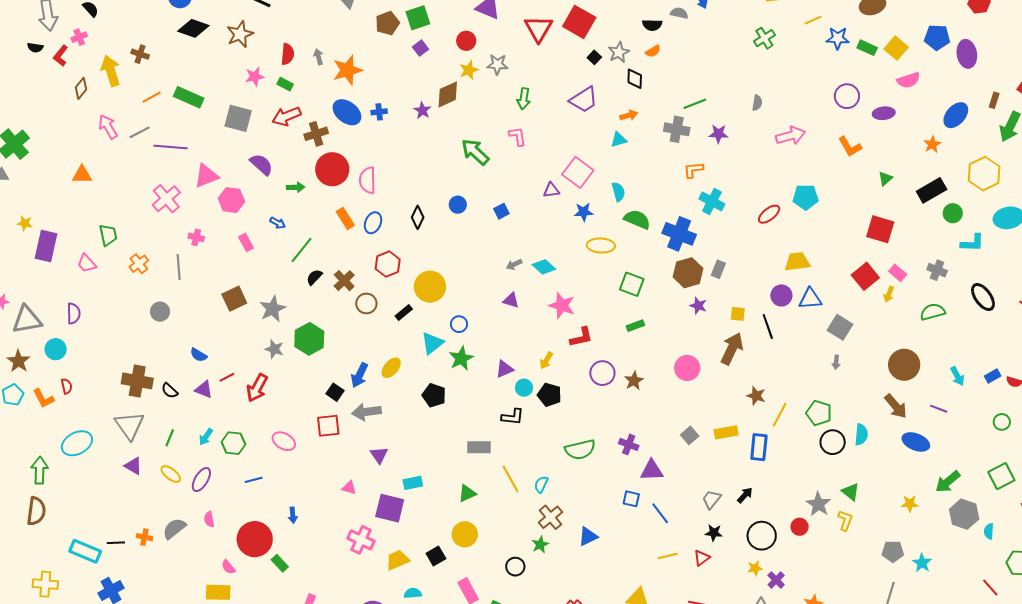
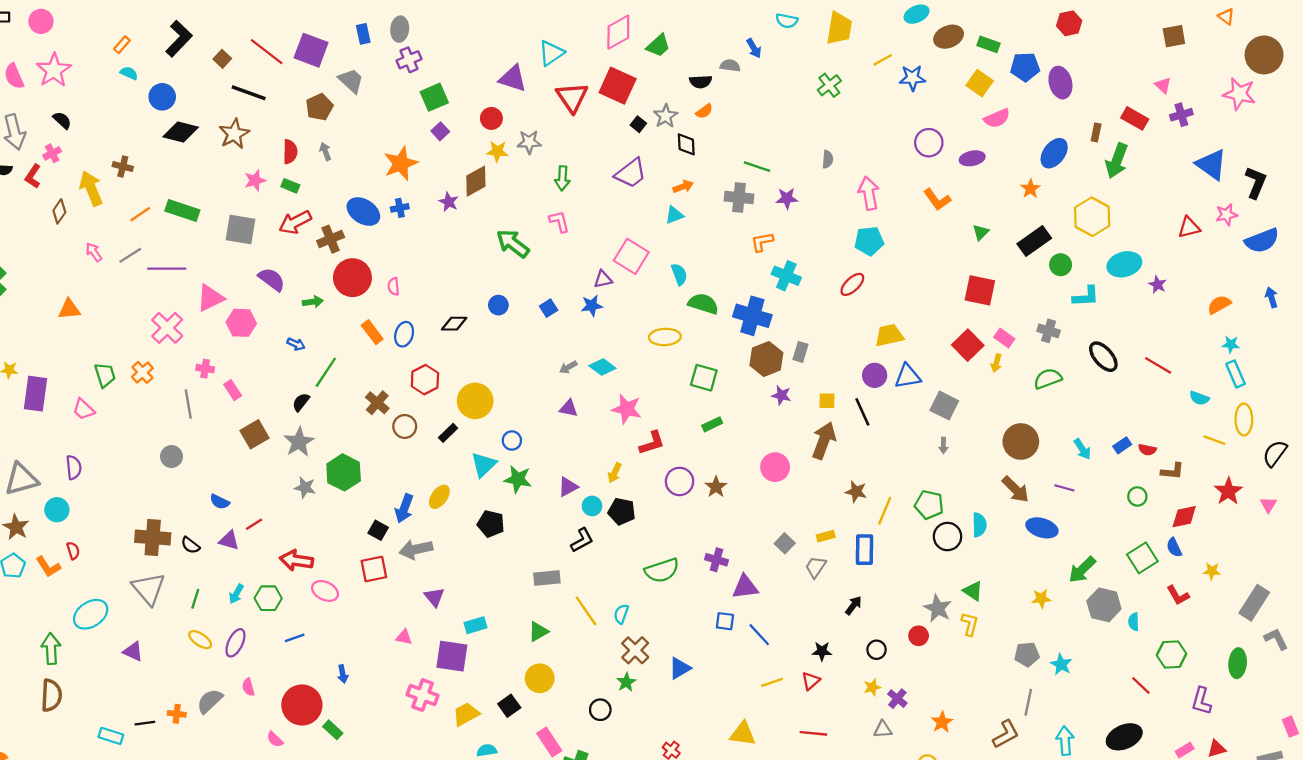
brown pentagon: (387, 23) -> (319, 107), moved
green rectangle: (867, 48) -> (988, 44), moved
orange star: (347, 70) -> (401, 163), moved
yellow star: (469, 70) -> (497, 151), turned 30
green line: (695, 104) -> (757, 167), turned 45
pink arrow: (108, 127) -> (94, 252), size x0.7
pink arrow: (791, 136) -> (869, 193), turned -80
pink semicircle: (367, 180) -> (394, 286), size x0.6
cyan pentagon: (806, 197) -> (869, 241), moved
blue star: (584, 212) -> (592, 306), moved
black diamond: (418, 217) -> (454, 324), turned 70
pink rectangle: (246, 242) -> (233, 390), moved
orange cross: (139, 264) -> (142, 372), moved
black semicircle: (314, 277) -> (301, 402), moved
green star: (461, 358) -> (518, 479), turned -30
red arrow: (257, 388) -> (296, 560), moved, turned 76
black L-shape: (513, 417) -> (582, 540), turned -30
yellow rectangle: (726, 432) -> (826, 536), size x0.7
purple triangle: (133, 466) -> (133, 652), moved
gray trapezoid: (711, 499) -> (816, 567), moved
black circle: (762, 536) -> (877, 650), size x0.6
cyan rectangle: (85, 551) -> (111, 736), size x0.7

